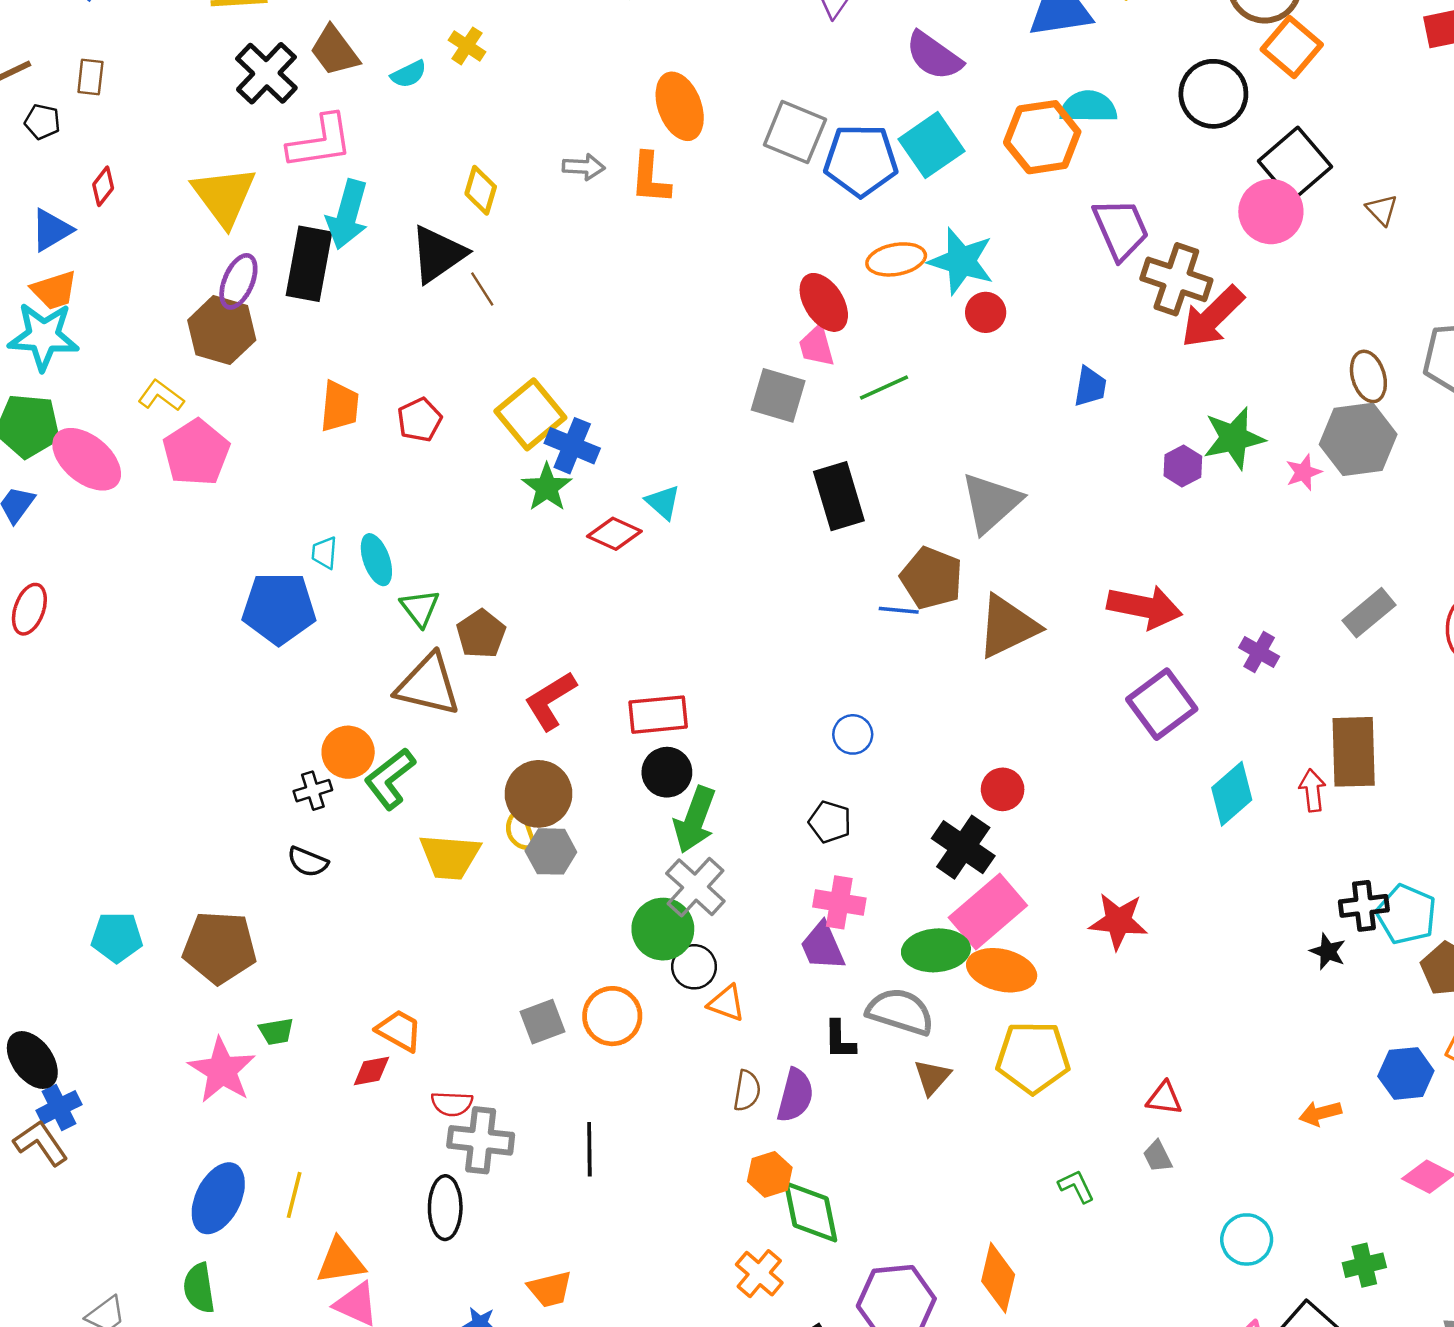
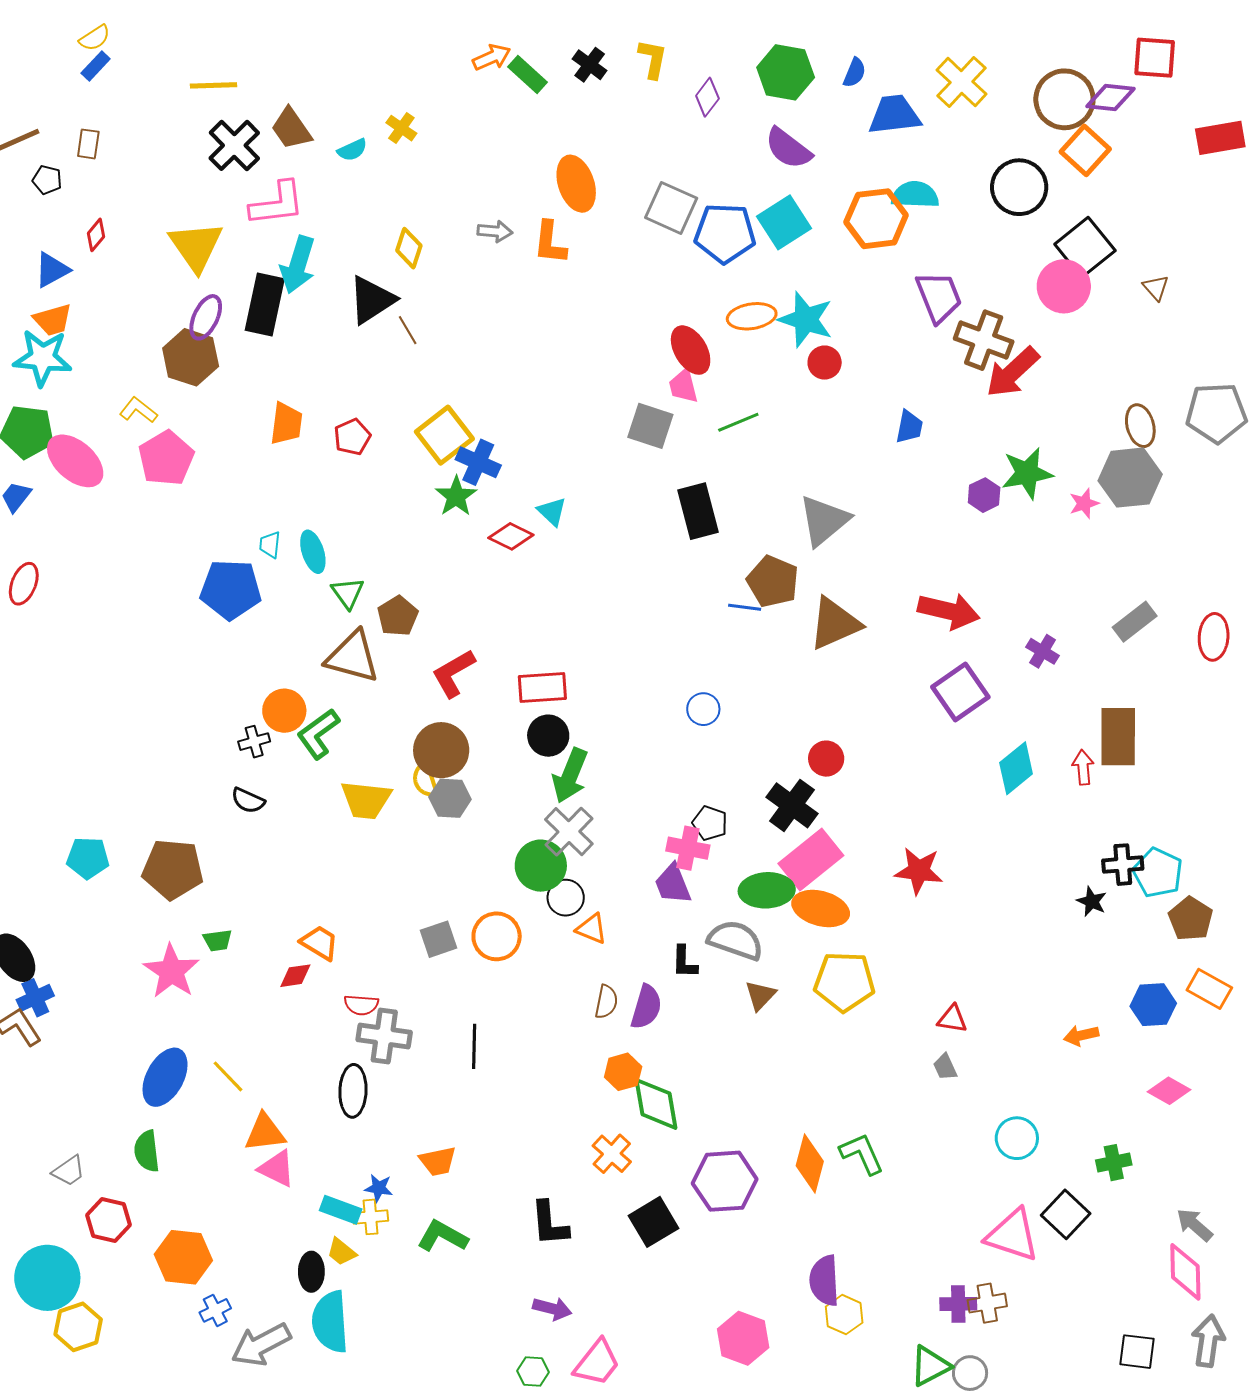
black pentagon: (830, 822) -> (710, 823), moved
green L-shape: (1076, 1186) -> (862, 1154), moved, size x1.5
yellow line: (294, 1195) -> (228, 1076), turned -60

